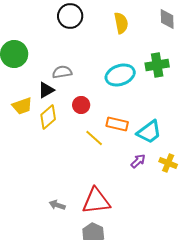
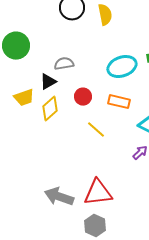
yellow semicircle: (121, 23) -> (105, 15), moved
orange rectangle: (117, 124) -> (119, 102), moved
gray arrow: (57, 205) -> (59, 197), size x1.8

